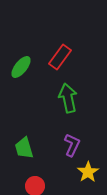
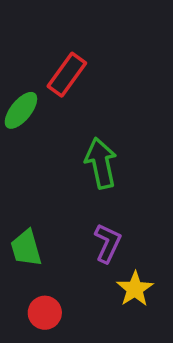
red rectangle: (60, 57) -> (67, 75), moved

